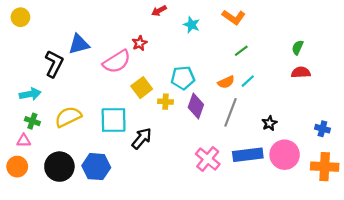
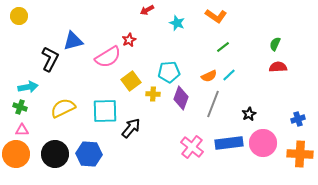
green cross: (32, 121) -> (20, 107), moved
blue cross: (322, 129) -> (298, 119), turned -32
orange circle: (17, 167) -> (16, 154), size x1.4

